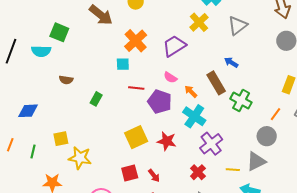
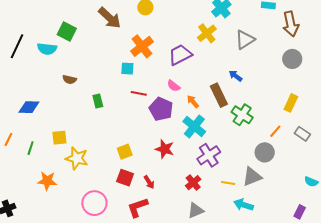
green rectangle: (96, 99) -> (98, 101), turned -48
yellow square: (136, 137) -> (125, 152), moved, size x0.7
red square: (130, 173) -> (125, 178), turned 30

